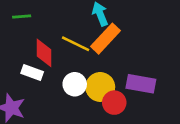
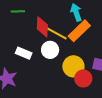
red diamond: (44, 53) -> (42, 27), moved
white circle: (75, 84) -> (50, 50), moved

